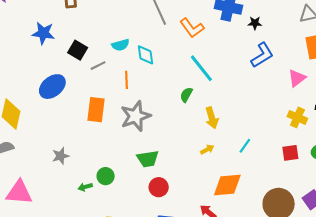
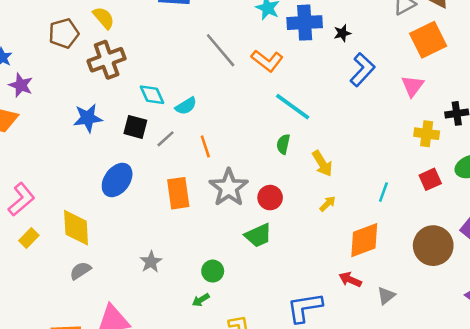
cyan diamond: (146, 55) -> (152, 95), moved
cyan line: (245, 146) -> (383, 192), moved
green arrow: (85, 187) -> (201, 300), moved
red circle: (159, 187) -> (270, 198), moved

